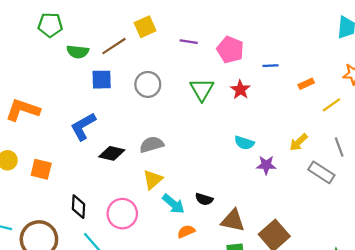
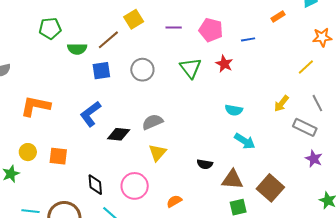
orange rectangle: (306, 84) -> (278, 16), moved
purple star: (266, 165) -> (314, 159), moved, turned 30
cyan arrow: (173, 204) -> (245, 141), moved
orange semicircle: (186, 231) -> (174, 201), moved

